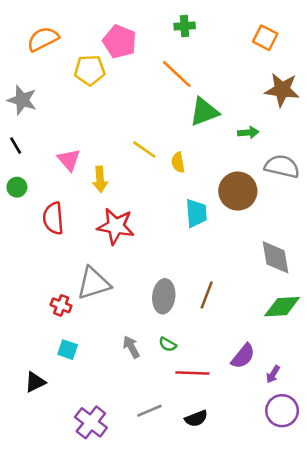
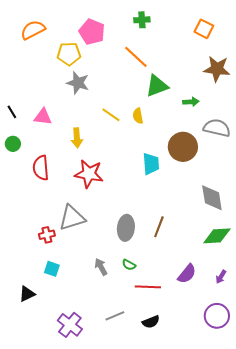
gray star: (22, 100) -> (78, 83), moved
pink triangle: (69, 160) -> (43, 117), moved, turned -42
yellow semicircle: (178, 162) -> (138, 116), moved
red cross: (61, 305) -> (47, 235), turned -35
purple arrow: (273, 374) -> (221, 277), moved

